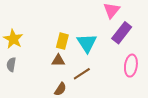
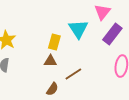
cyan triangle: (87, 43) -> (78, 29), moved

